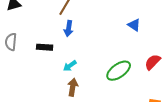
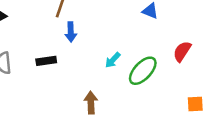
cyan arrow: (70, 66) -> (113, 60), moved

